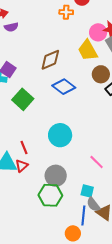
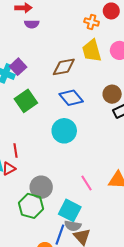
yellow trapezoid: (88, 50) -> (92, 51), moved
cyan circle: (60, 135) -> (64, 131), moved
cyan square: (87, 191) -> (70, 210), size x1.5
gray semicircle: (93, 204) -> (73, 226), turned -56

